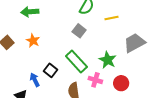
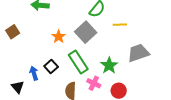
gray square: (79, 31) -> (86, 32), size x1.5
orange star: (33, 41) -> (59, 37), moved

